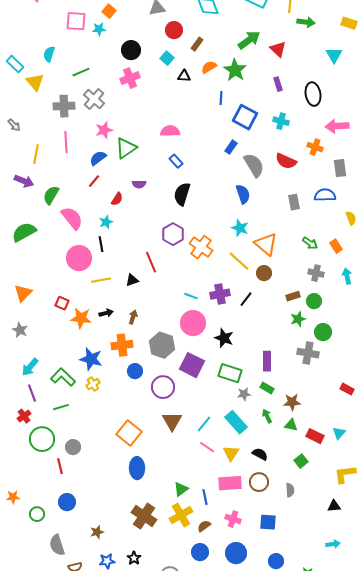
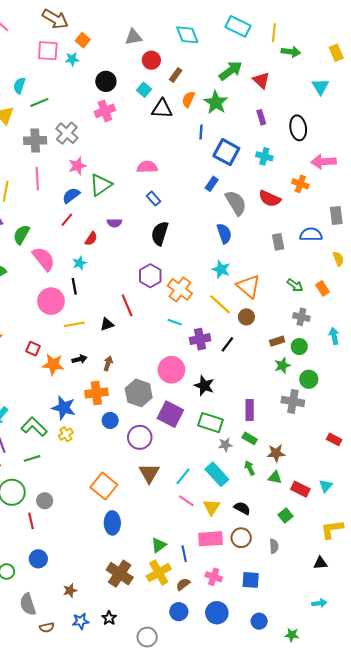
yellow rectangle: (349, 23) -> (336, 53), turned 49
orange semicircle: (209, 67) -> (188, 99), turned -35
green line: (81, 72) -> (39, 102), moved
black triangle: (184, 76) -> (162, 109), size x1.5
gray rectangle: (340, 168) -> (336, 216), moved
cyan arrow: (347, 276) -> (334, 336), moved
cyan line: (191, 296) -> (175, 322), moved

